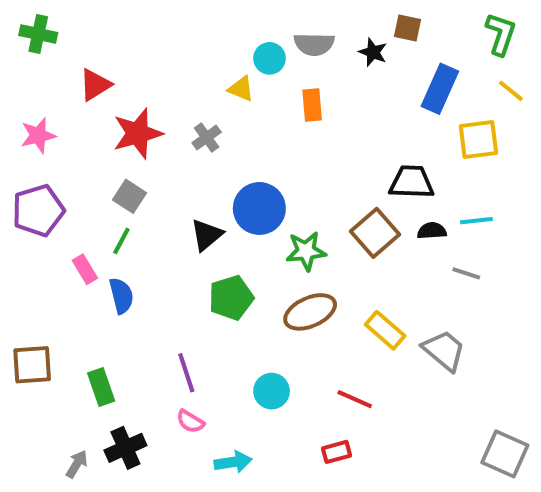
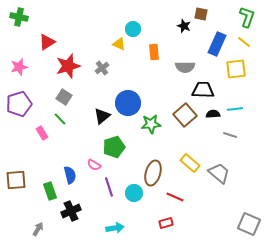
gray semicircle: (314, 44) -> (185, 67), moved
yellow line: (511, 91) -> (244, 42), moved
green line: (121, 241) -> (60, 119), turned -72
blue semicircle: (121, 296) -> (70, 175), moved
brown ellipse: (310, 312) -> (153, 173), moved, turned -50
purple line: (186, 373) -> (109, 187), moved
pink semicircle: (190, 421) -> (94, 165), moved
black cross: (125, 448) -> (71, 211), moved

